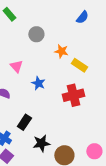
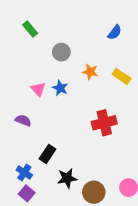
yellow rectangle: (79, 65) -> (122, 76), moved
blue star: (38, 83) -> (60, 88), moved

